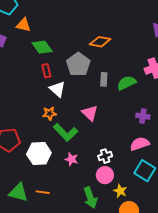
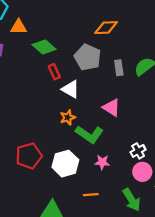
orange line: (43, 192) -> (91, 195), moved

